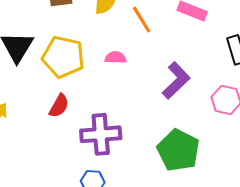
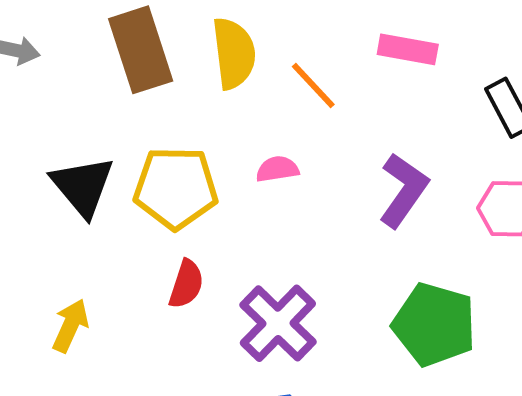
purple cross: (101, 134) -> (278, 323), turned -30

